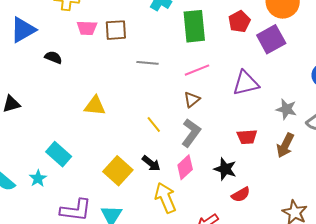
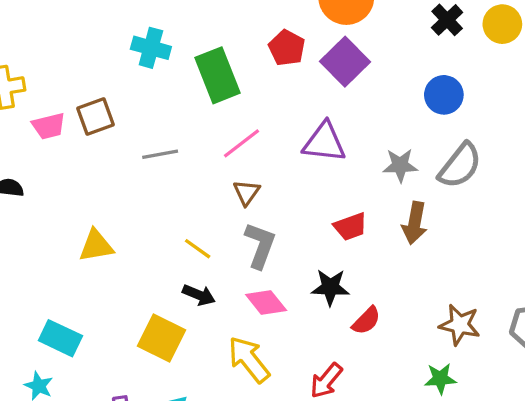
purple triangle: (246, 83) -> (324, 142), turned 36
black arrow: (151, 163) -> (199, 295), moved
pink diamond: (185, 167) -> (266, 302), turned -70

